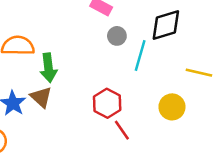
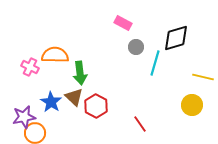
red hexagon: (107, 103) -> (96, 106), moved
yellow circle: (172, 107) -> (192, 105), moved

